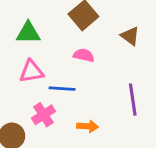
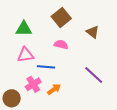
purple line: (133, 100) -> (94, 75), turned -40
orange arrow: (88, 126) -> (54, 89), moved, turned -40

